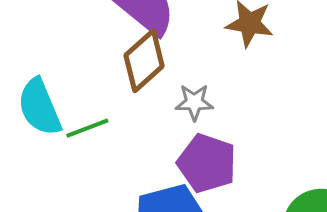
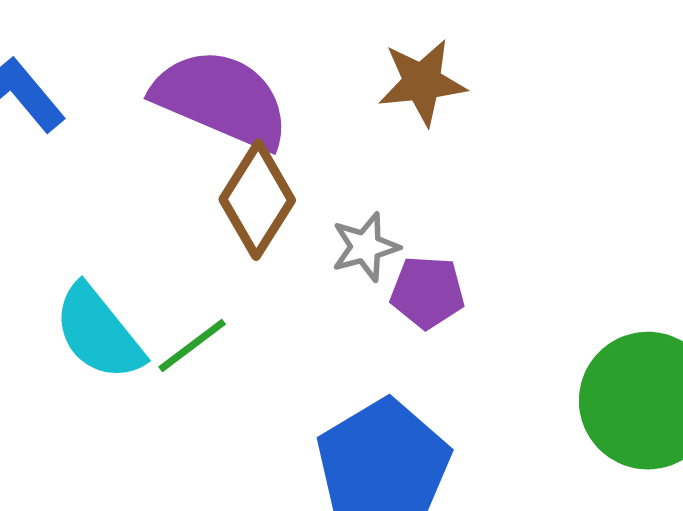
purple pentagon: (207, 163) -> (427, 292), moved, size x0.7

